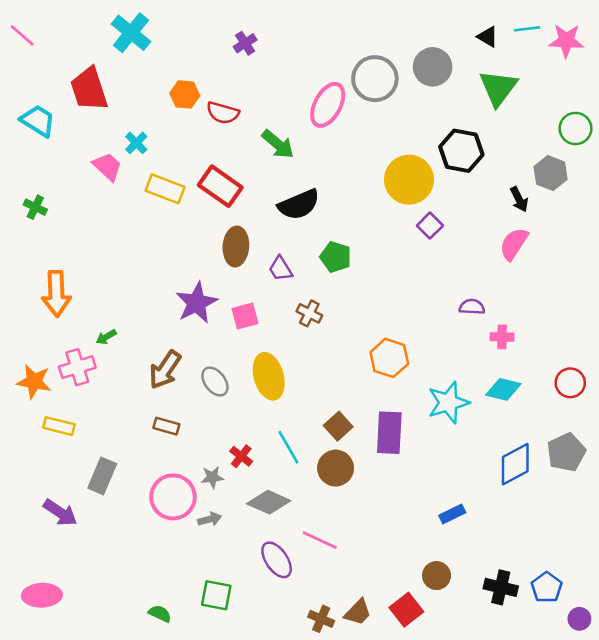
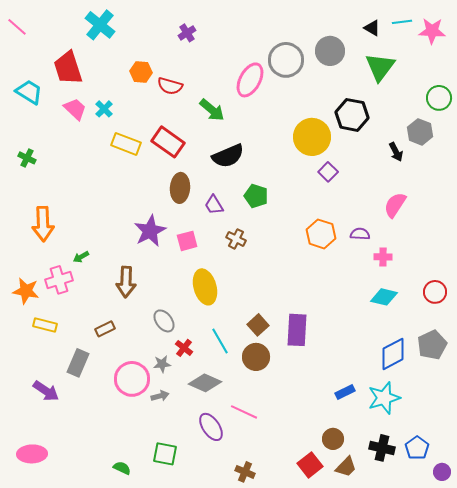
pink trapezoid: (107, 167) -> (75, 109), moved
pink semicircle: (514, 244) -> (395, 205), moved
orange hexagon: (389, 358) -> (321, 234), moved
brown arrow: (165, 370) -> (126, 282), turned -32
gray ellipse: (215, 382) -> (164, 321), moved
cyan star: (448, 403) -> (384, 398), moved
brown rectangle: (166, 426) -> (105, 329), moved, turned -42
brown trapezoid: (358, 612) -> (346, 467), moved

